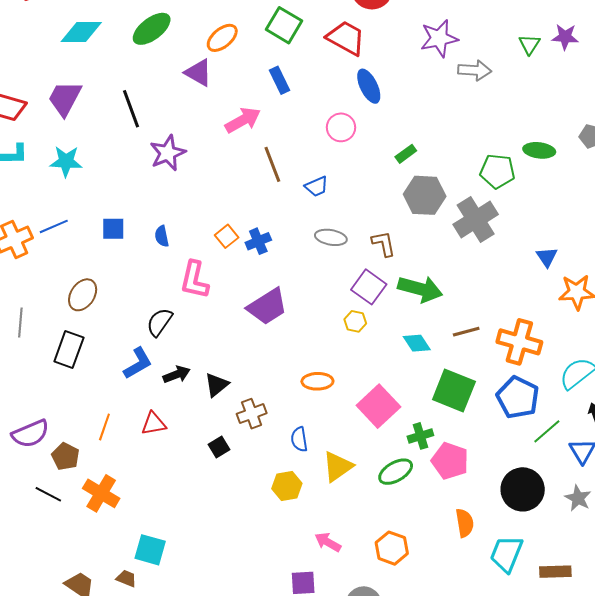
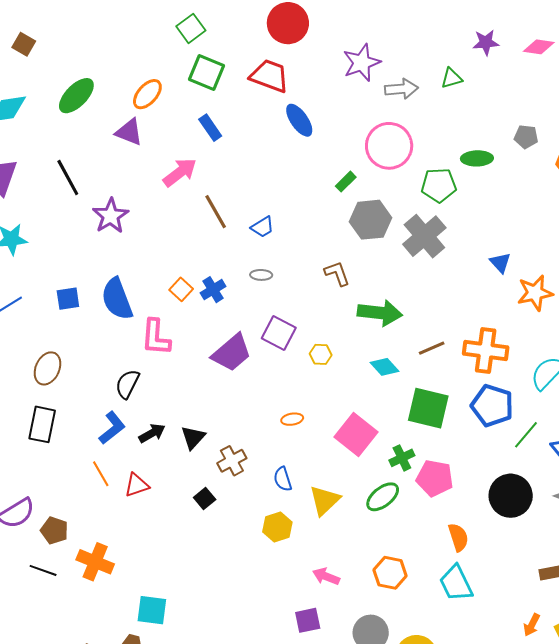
green triangle: (529, 44) -> (452, 78), moved, turned 50
pink circle: (341, 127) -> (389, 146), moved, size x1.6
blue semicircle: (162, 236) -> (117, 299), size x2.0
gray ellipse: (331, 237) -> (261, 275), moved, size x0.7
purple square: (369, 287) -> (279, 333), moved
orange ellipse: (317, 381) -> (292, 419), size x0.7
orange line: (104, 427) -> (101, 474), moved, turned -40
cyan trapezoid: (506, 554) -> (456, 583), moved, turned -39

